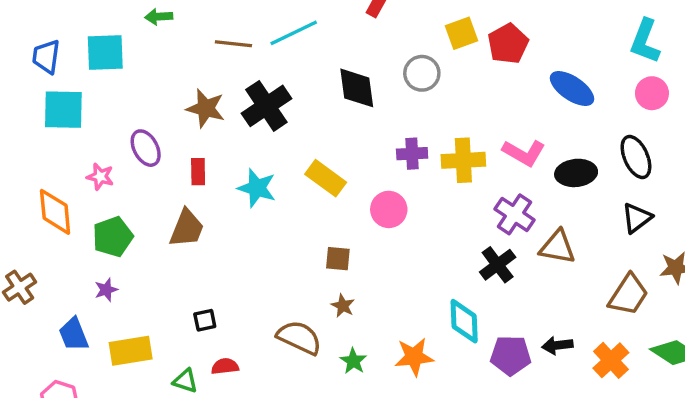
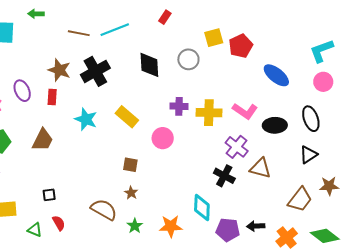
cyan L-shape: (645, 41) -> (322, 51), turned 44
red rectangle: (198, 172) -> (52, 97), moved
black cross: (498, 265) -> (224, 176), turned -30
red semicircle: (225, 366) -> (59, 223), turned 63

